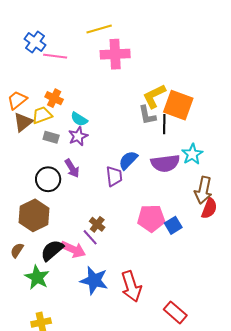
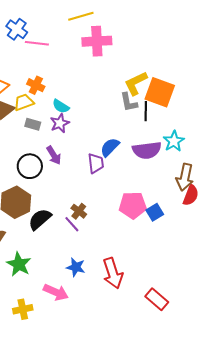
pink arrow: (73, 249) -> (56, 292), moved
black semicircle: (52, 250) -> (40, 219), moved
blue star: (94, 280) -> (76, 267), size x0.7

